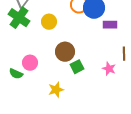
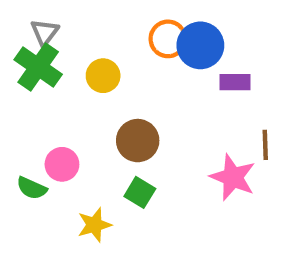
green square: (77, 67) -> (140, 192), moved, turned -32
pink star: (109, 69) -> (233, 177), size x1.5
yellow star: (56, 90) -> (94, 225), moved

